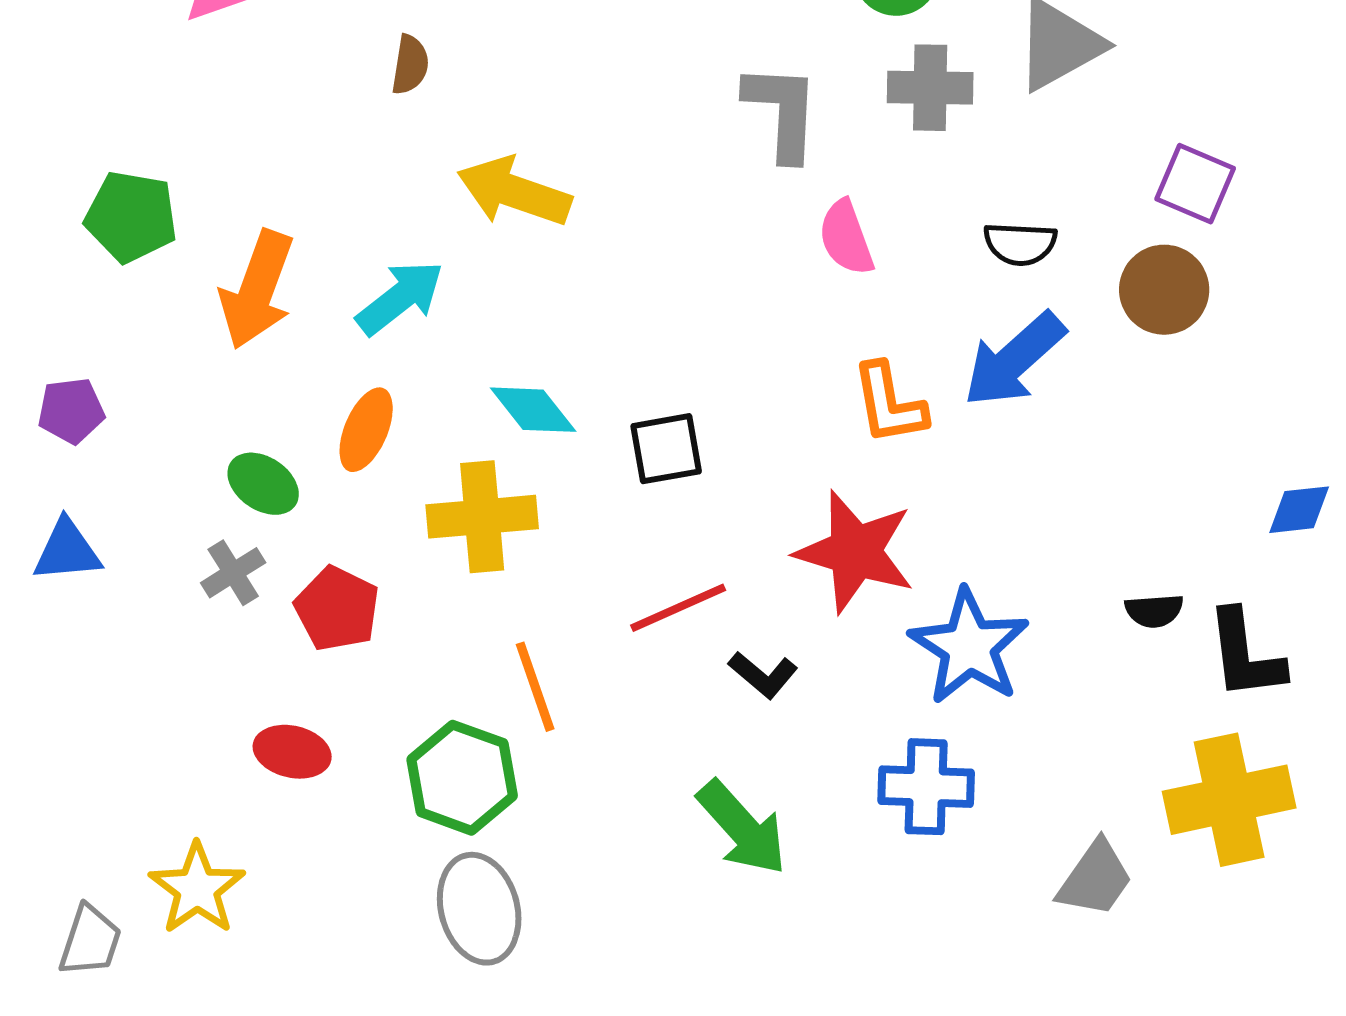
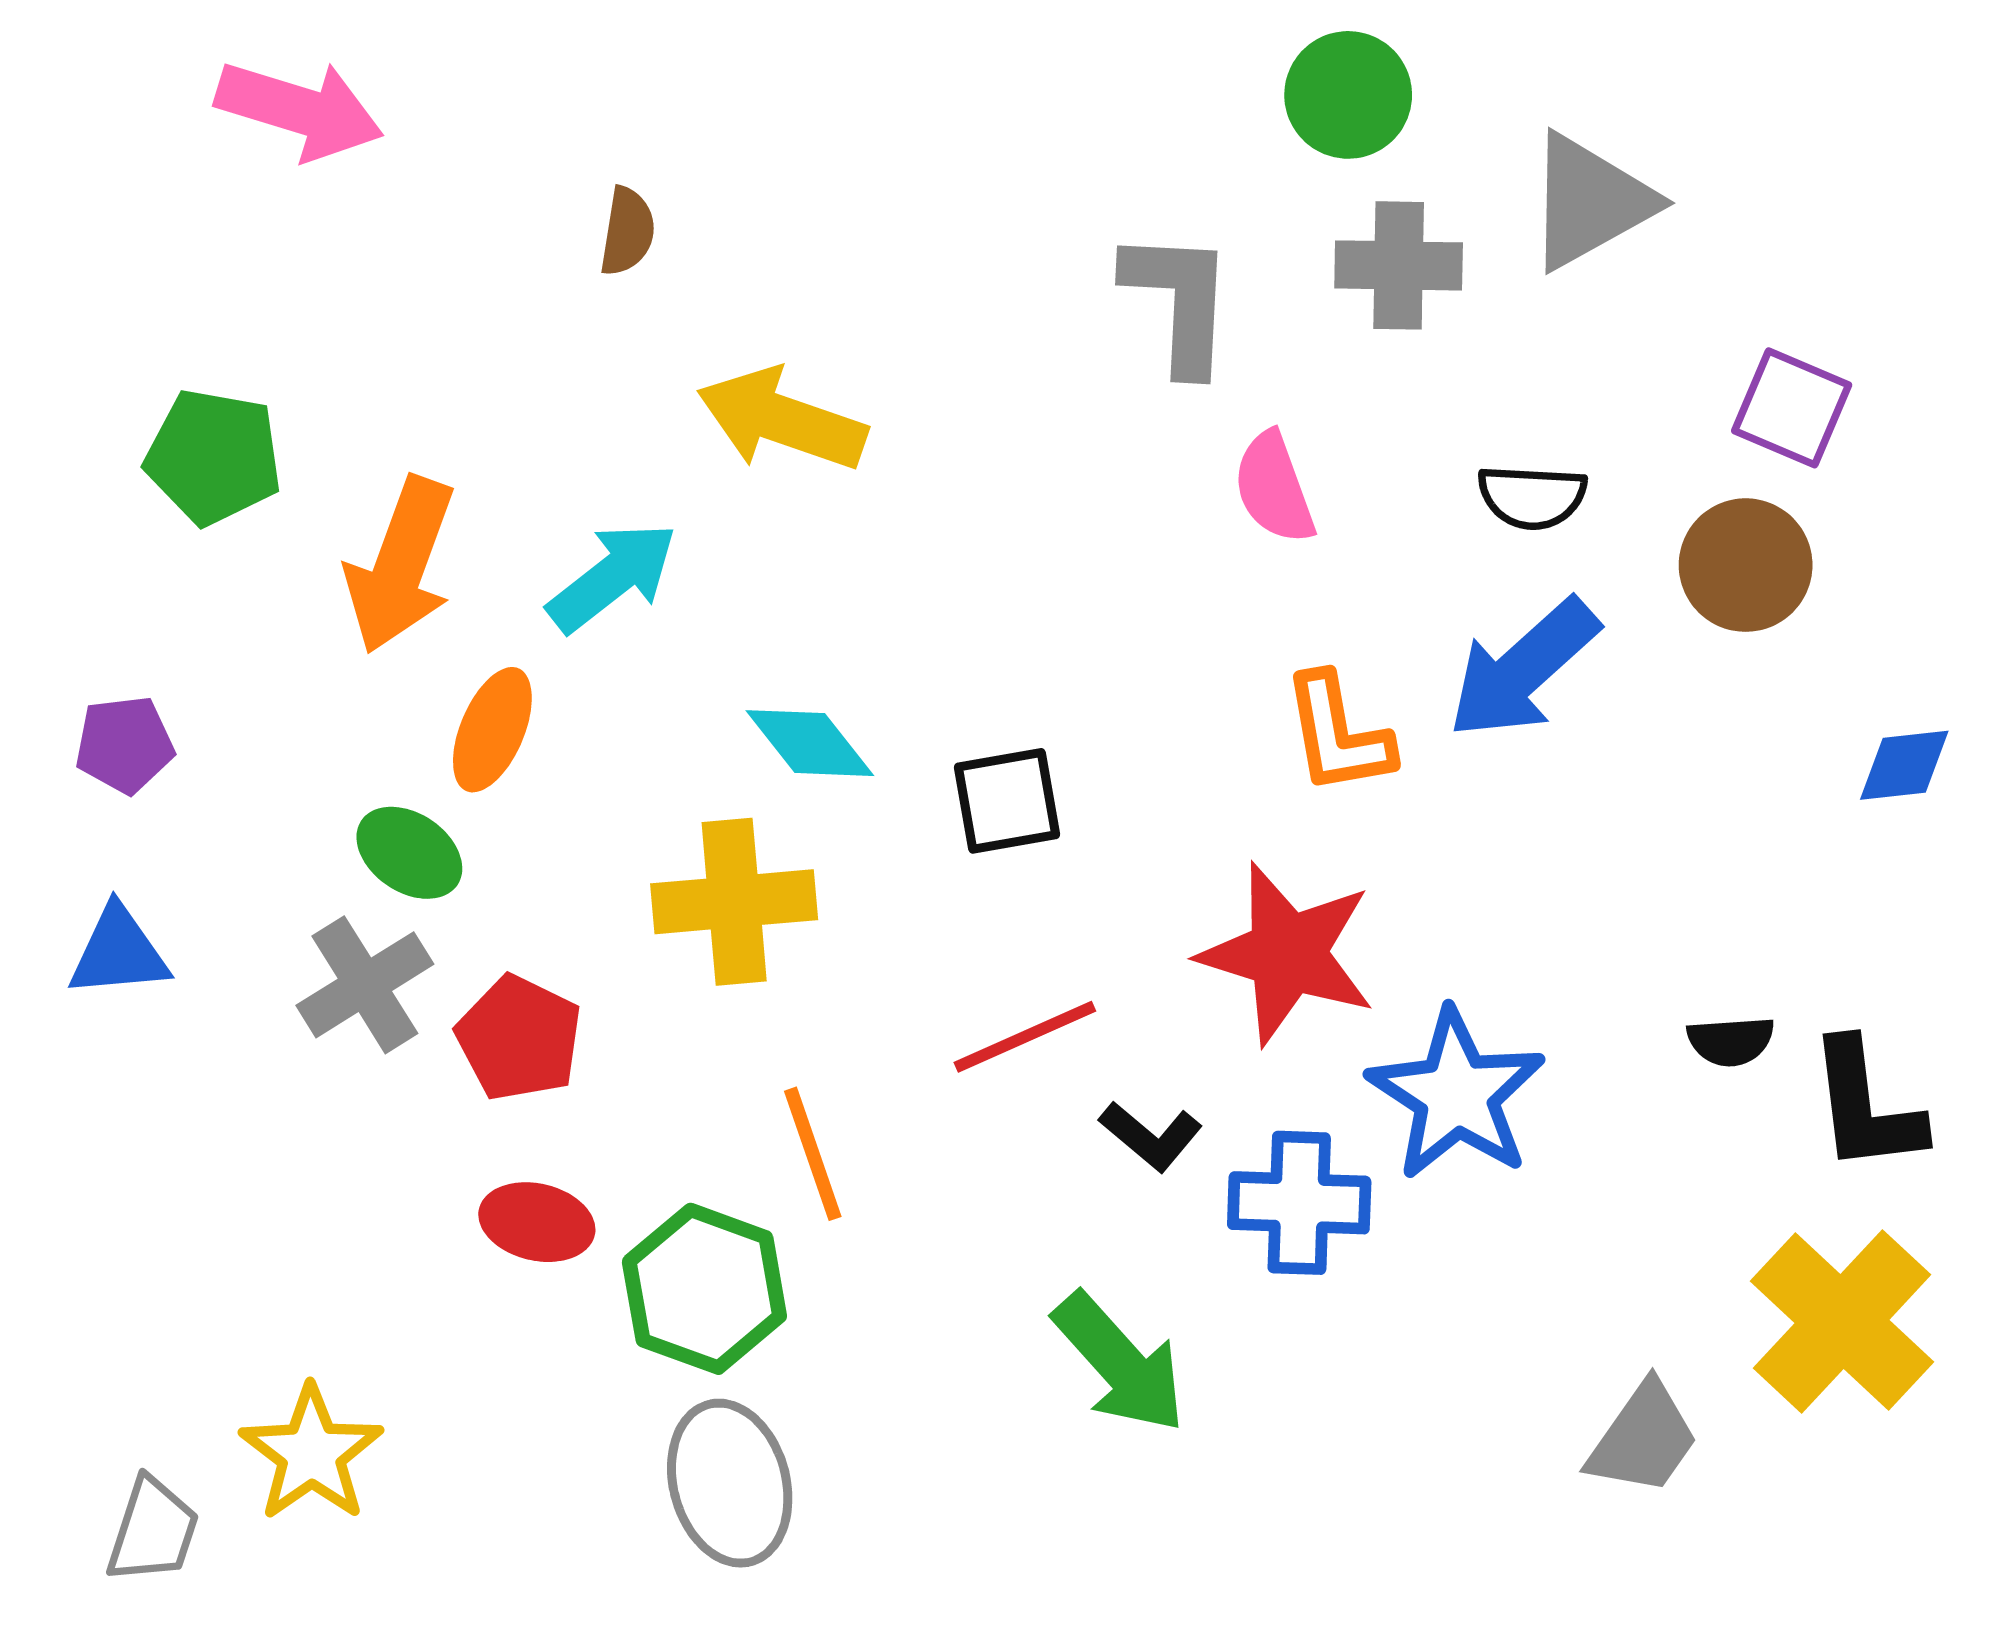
orange ellipse: (366, 430) -> (492, 730), moved
blue diamond: (1299, 510) -> (1904, 765), moved
gray cross: (233, 573) -> (365, 985), size x1.4
red ellipse: (292, 752) -> (537, 1222), moved
blue cross: (926, 787) -> (1299, 1203), moved
yellow cross: (1229, 800) -> (1842, 1321), turned -35

